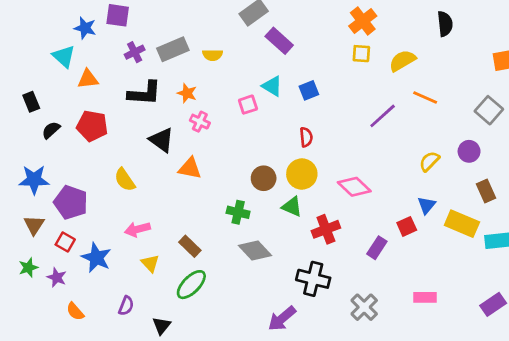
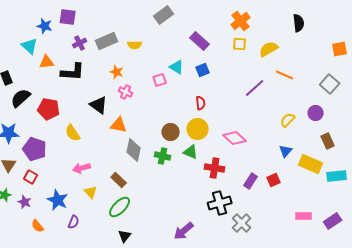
purple rectangle: (279, 41) -> (200, 41), moved
black L-shape: (145, 93) -> (73, 72), moved
red pentagon: (92, 126) -> (49, 109), moved
black semicircle: (51, 130) -> (21, 98), size x1.5
green cross: (238, 212) -> (163, 156), moved
red square: (407, 226) -> (274, 180), moved
red cross: (326, 229) -> (215, 168), turned 30
gray diamond: (255, 251) -> (134, 150), moved, turned 55
blue star: (96, 258) -> (58, 200), moved
black cross: (313, 279) -> (220, 203), moved, turned -30
pink rectangle: (425, 297) -> (304, 216), moved
black triangle: (162, 326) -> (125, 236), moved

